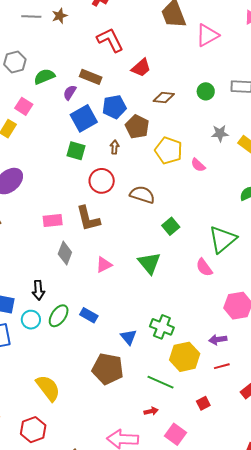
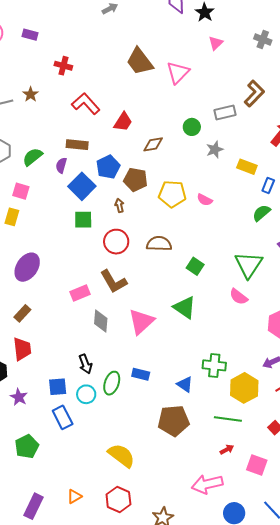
gray star: (220, 133) -> (215, 150), moved
pink triangle: (104, 265) -> (141, 322), size x1.6

